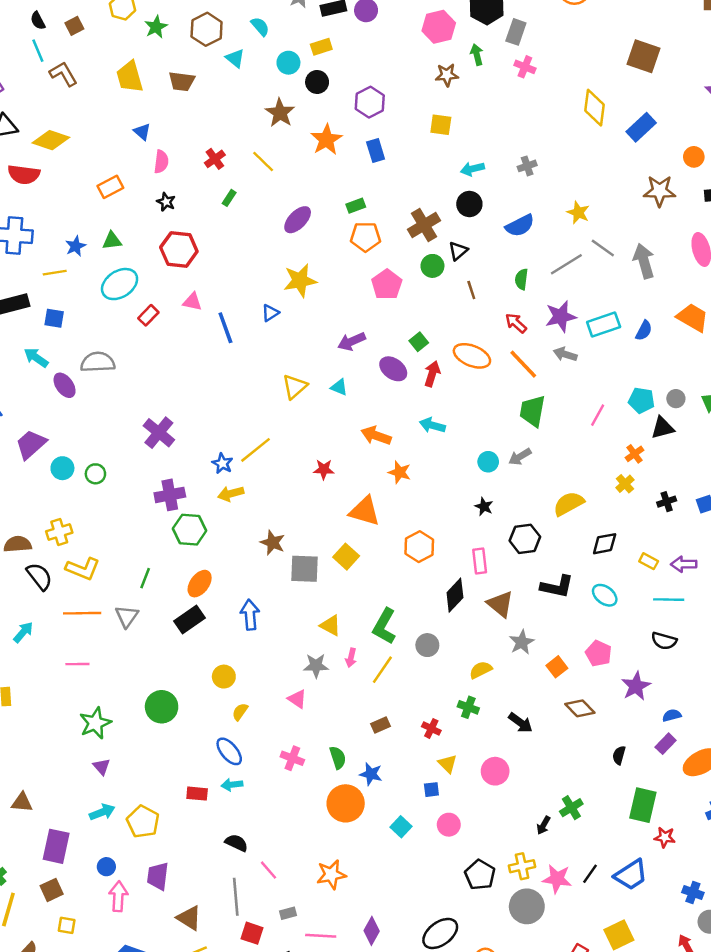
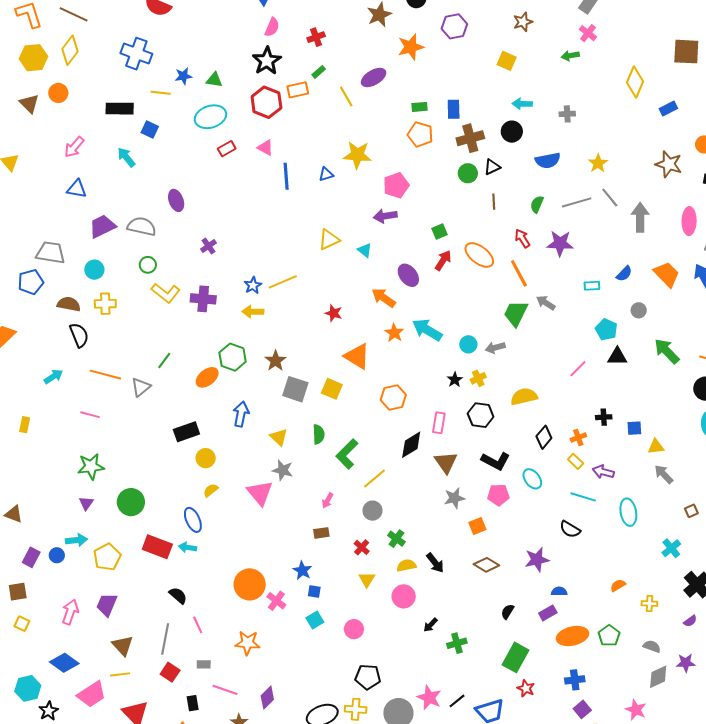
green arrow: (477, 55) -> (570, 56), moved, turned -102
brown square: (643, 56) -> (686, 52), turned -32
brown star: (447, 75) -> (523, 22), turned -30
blue rectangle: (641, 127) -> (668, 108), size x0.7
blue rectangle: (376, 150) -> (454, 109), moved
yellow line: (263, 162) -> (346, 97), moved
orange rectangle: (110, 187) -> (298, 90), moved
black star: (166, 202) -> (267, 61), size x1.8
purple ellipse: (298, 220) -> (374, 77), moved
pink pentagon: (387, 285) -> (396, 185), moved
cyan rectangle: (604, 325) -> (592, 286), moved, size x0.6
gray arrow: (565, 354) -> (546, 303), moved
gray semicircle: (98, 362) -> (142, 226), moved
purple ellipse: (393, 369) -> (408, 275), moved
purple ellipse: (65, 385) -> (176, 200), moved
gray circle: (676, 399) -> (639, 310), moved
pink line: (598, 415) -> (578, 369), moved
cyan arrow: (432, 425) -> (427, 330), moved, size x1.4
purple cross: (159, 433) -> (208, 246), size x0.6
orange cross: (635, 454) -> (578, 438), moved
cyan circle: (62, 468) -> (94, 270), moved
yellow cross: (625, 484) -> (478, 378), moved
green hexagon: (190, 530) -> (233, 357), moved
black diamond: (605, 544) -> (544, 437), turned -55
yellow square: (346, 557) -> (332, 389), turned -35
yellow L-shape: (83, 569) -> (166, 293), moved
black rectangle: (189, 620) -> (186, 432), moved
yellow triangle: (330, 626) -> (279, 437), moved
gray circle: (427, 645) -> (373, 511), moved
pink pentagon: (598, 653) -> (498, 495), moved, turned 30
pink arrow: (351, 658) -> (328, 500), moved
yellow line: (382, 670) -> (374, 478), moved
yellow semicircle: (481, 670) -> (406, 565), moved
pink triangle: (297, 699) -> (260, 493), size x1.6
green circle: (162, 707) -> (131, 502), moved
brown diamond: (580, 708) -> (486, 565), turned -30
pink cross: (292, 758) -> (276, 601), moved
green semicircle: (338, 758) -> (319, 434), moved
blue square: (431, 790) -> (314, 592), moved
red rectangle: (197, 794) -> (157, 547), size x1.6
orange circle: (346, 803) -> (250, 584), moved
black arrow: (543, 825) -> (431, 625), moved
purple rectangle: (56, 846) -> (31, 557), size x0.7
yellow cross: (522, 866) -> (356, 709), moved
blue circle: (106, 867) -> (57, 555), moved
black pentagon: (480, 875) -> (368, 677), turned 30

